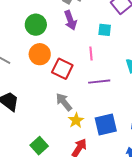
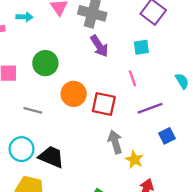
green circle: (36, 25) -> (45, 63), moved
gray arrow: (64, 102) -> (115, 142), turned 36
blue square: (106, 125) -> (167, 136), moved, size x0.6

